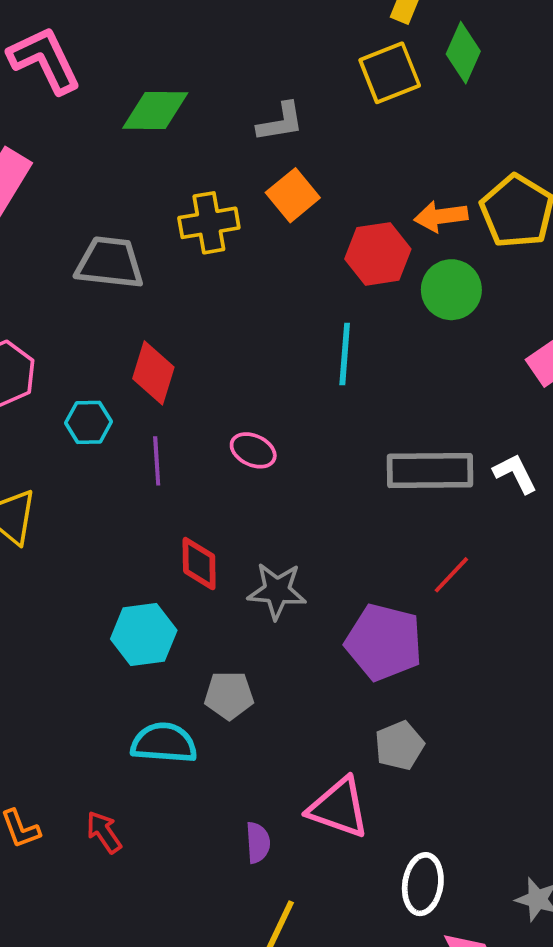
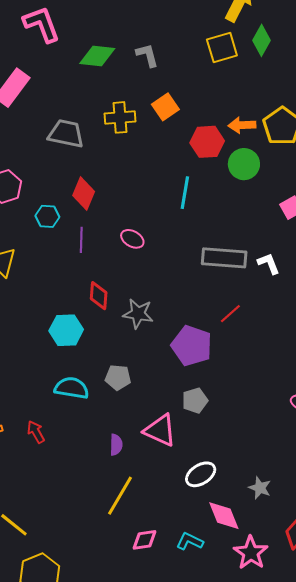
gray L-shape: (280, 122) -> (147, 55), moved, turned -100
gray pentagon: (229, 695) -> (118, 377), moved
white ellipse: (423, 884) -> (201, 474), turned 44

